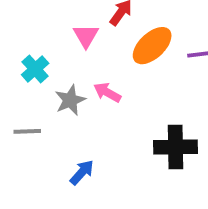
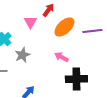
pink arrow: (107, 92) -> (61, 57), moved

